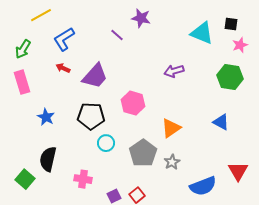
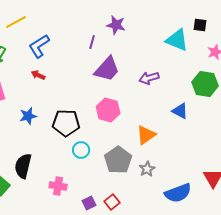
black square: (231, 24) -> (200, 25), moved
purple line: (117, 35) -> (92, 42), turned 64
purple trapezoid: (95, 76) -> (107, 69), moved
blue star: (46, 117) -> (28, 116), moved, turned 30
blue triangle: (221, 122) -> (180, 111), moved

